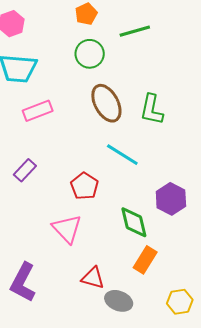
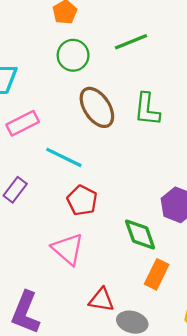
green line: (135, 31) -> (131, 42), moved
cyan line: (122, 155) -> (64, 157), moved

